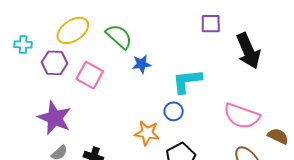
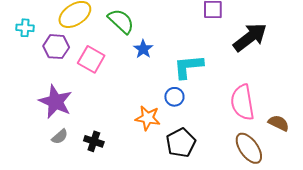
black arrow: (248, 51) -> (250, 37), turned -105
blue star: (142, 64) -> (143, 49), turned -30
pink semicircle: (242, 116) -> (243, 102), turned 60

